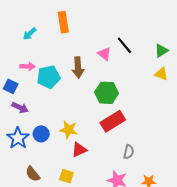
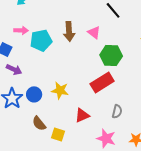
pink triangle: (104, 54) -> (94, 32), moved
green hexagon: (106, 93) -> (111, 55), moved
red triangle: (79, 150) -> (82, 115), moved
brown semicircle: (33, 174) -> (39, 123), moved

